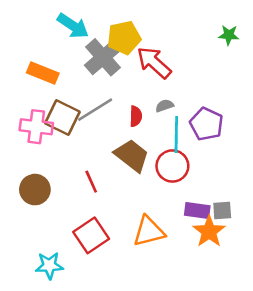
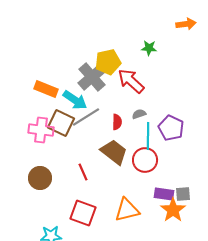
cyan arrow: (73, 26) -> (75, 100), moved
green star: (229, 35) -> (149, 48), moved
red square: (91, 235) -> (83, 213), turned -36

